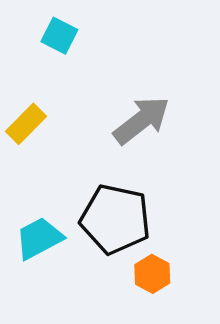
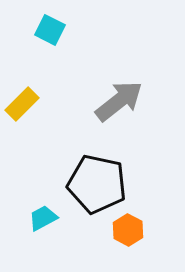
cyan trapezoid: (39, 238) -> (43, 218), moved, size x0.7

